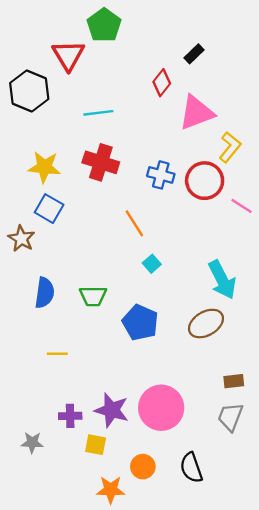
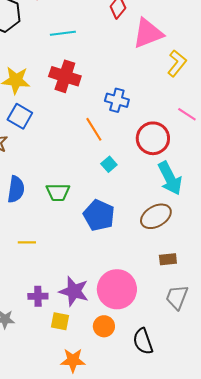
blue cross: (161, 175) -> (117, 100), moved
red circle: (205, 181) -> (153, 138), moved
brown rectangle: (234, 381) -> (168, 259), moved
orange circle: (143, 467) -> (104, 326), moved

